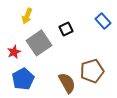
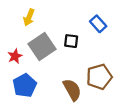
blue rectangle: (103, 21) -> (98, 24), moved
black square: (66, 29) -> (71, 41), moved, turned 32

